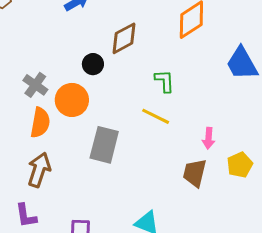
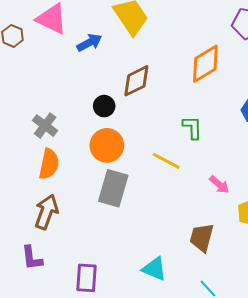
green L-shape: (165, 81) -> (192, 128), moved
orange circle: (72, 100) -> (107, 145), moved
pink arrow: (209, 138) -> (219, 185), turned -55
brown trapezoid: (195, 173) -> (202, 237), moved

